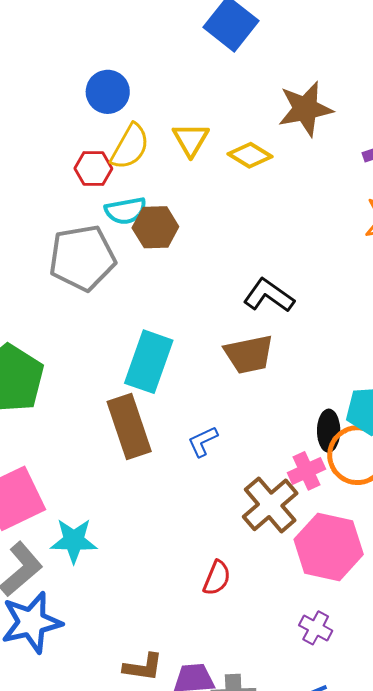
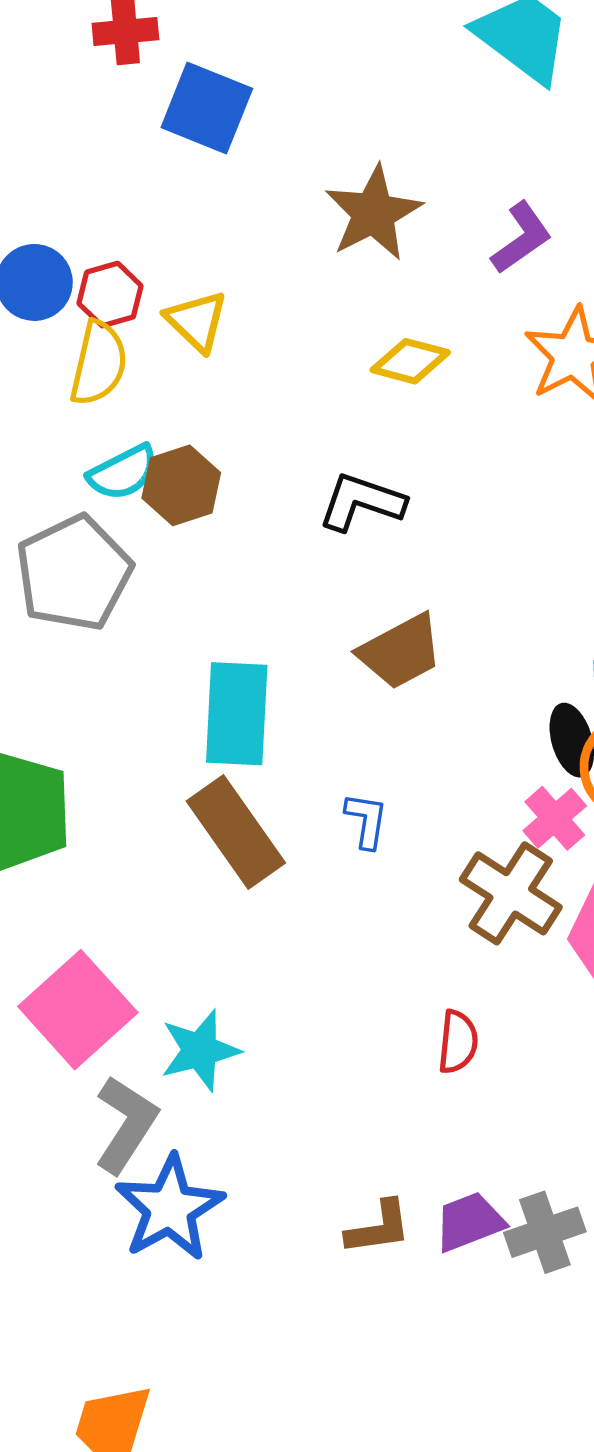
yellow diamond: (250, 155) -> (410, 361), moved
red hexagon: (93, 169) -> (110, 295), moved
black L-shape: (269, 296) -> (362, 502), moved
blue L-shape: (203, 441) -> (366, 820), turned 140

